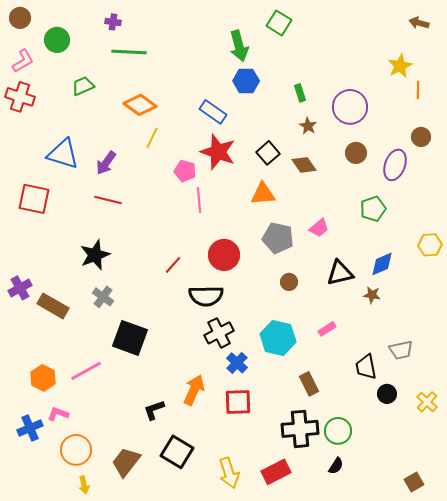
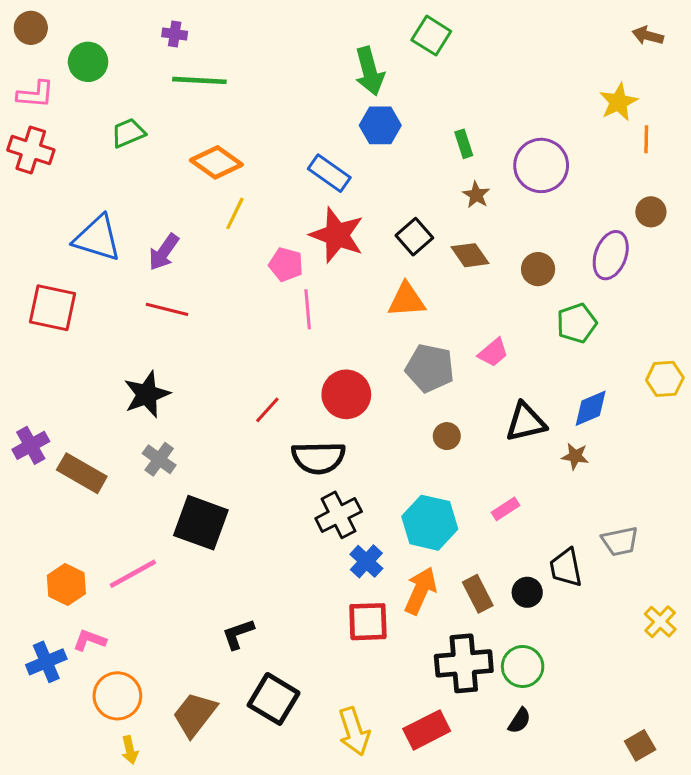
pink L-shape: (23, 61) -> (35, 94), turned 35
brown circle: (356, 153) -> (538, 269), moved
orange arrow: (194, 390) -> (421, 591), moved
black circle: (387, 394) -> (527, 592), moved

